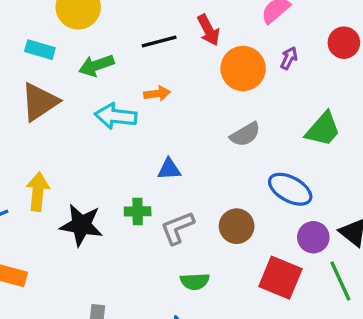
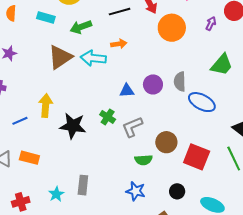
purple arrow: (289, 58) -> (211, 24), moved
brown triangle: (40, 102) -> (60, 57), moved
gray semicircle: (245, 134) -> (180, 82), moved, turned 120
green cross: (138, 211) -> (108, 117), turned 35
brown circle: (237, 226) -> (166, 142), moved
purple circle: (313, 237) -> (153, 84), moved

